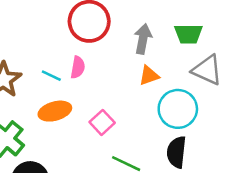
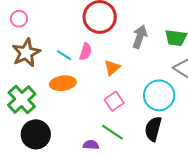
orange triangle: (149, 75) -> (112, 68), moved, turned -30
pink square: (102, 122) -> (114, 101), moved

